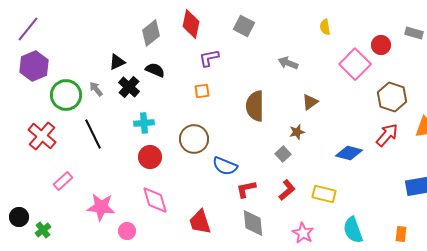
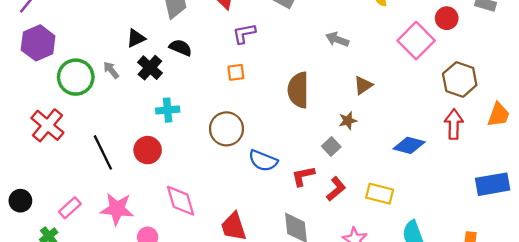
black line: (93, 134) -> (103, 152), moved
red arrow: (387, 135) -> (454, 124), turned -40
red circle: (150, 157) -> (148, 150), moved
pink rectangle: (63, 181) -> (70, 208), moved
red L-shape: (246, 189) -> (303, 176), moved
black circle: (19, 217) -> (20, 201), moved

